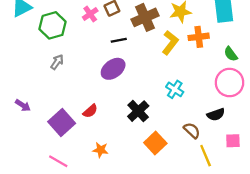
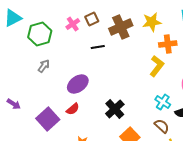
yellow L-shape: (170, 43) -> (157, 66), moved
purple ellipse: (113, 69) -> (78, 84), moved
cyan cross: (175, 89) -> (163, 102), moved

